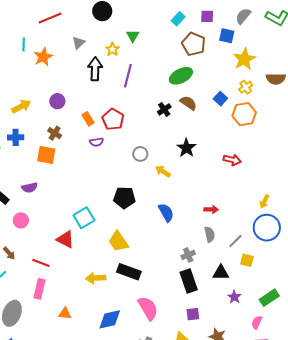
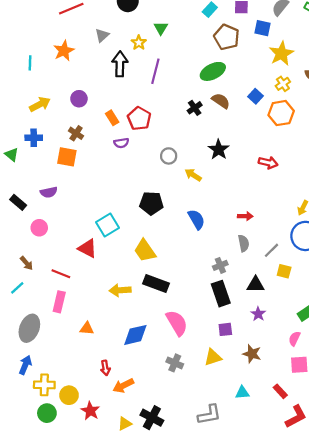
cyan line: (24, 44) -> (30, 63), moved
purple star: (234, 297) -> (258, 314), moved

